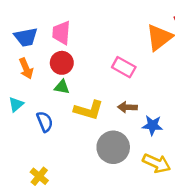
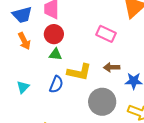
cyan triangle: (16, 104) -> (23, 87), moved
blue semicircle: (45, 122) -> (56, 84), moved, turned 48

